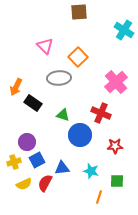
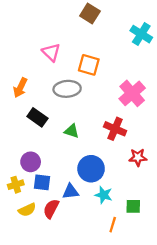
brown square: (79, 12) -> (90, 14), turned 36
orange square: (78, 57) -> (89, 65), turned -30
orange arrow: (16, 87) -> (20, 88), moved
blue circle: (80, 135) -> (91, 169), moved
red star: (115, 146) -> (138, 157), moved
blue square: (37, 160) -> (42, 182), turned 35

